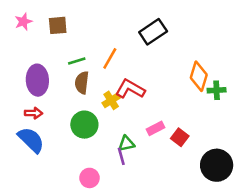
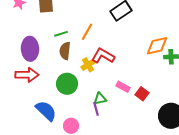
orange diamond: (199, 76) -> (157, 46), turned 60
red arrow: (34, 113) -> (27, 75), size x1.6
pink rectangle: (156, 128) -> (123, 87), turned 56
blue semicircle: (31, 140) -> (46, 111), moved

